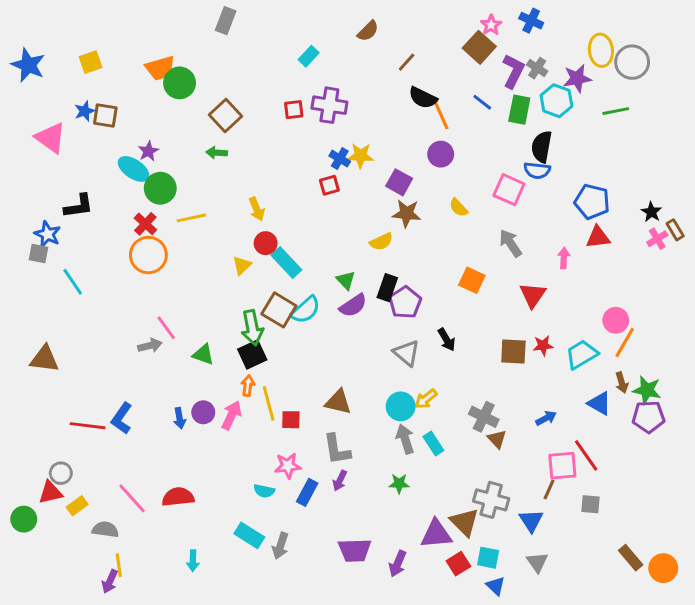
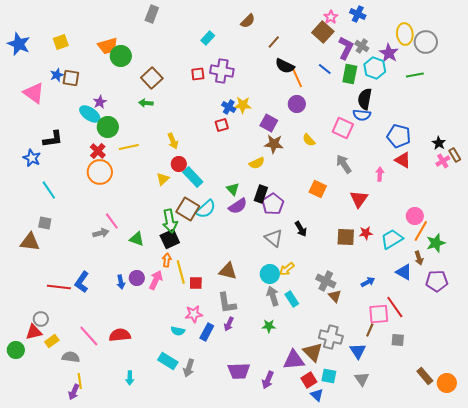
purple star: (577, 78) -> (389, 53), turned -30
red triangle: (598, 237) -> (403, 160), turned 36
gray square: (39, 254) -> (45, 223), moved
green star: (647, 390) -> (436, 243), moved, turned -30
blue triangle: (496, 586) -> (317, 395), moved

